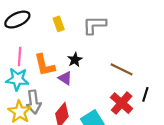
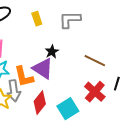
orange L-shape: (44, 65) -> (24, 77), moved
purple triangle: (65, 78) -> (43, 69), size x1.6

